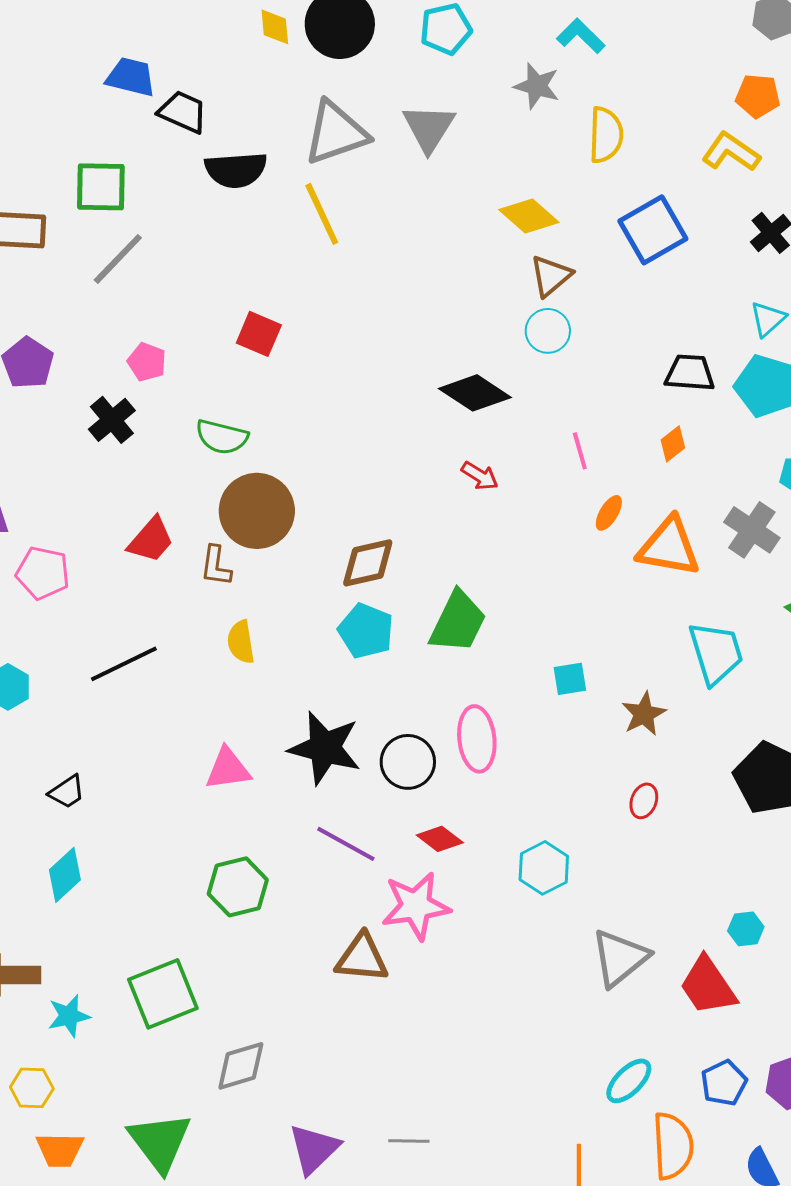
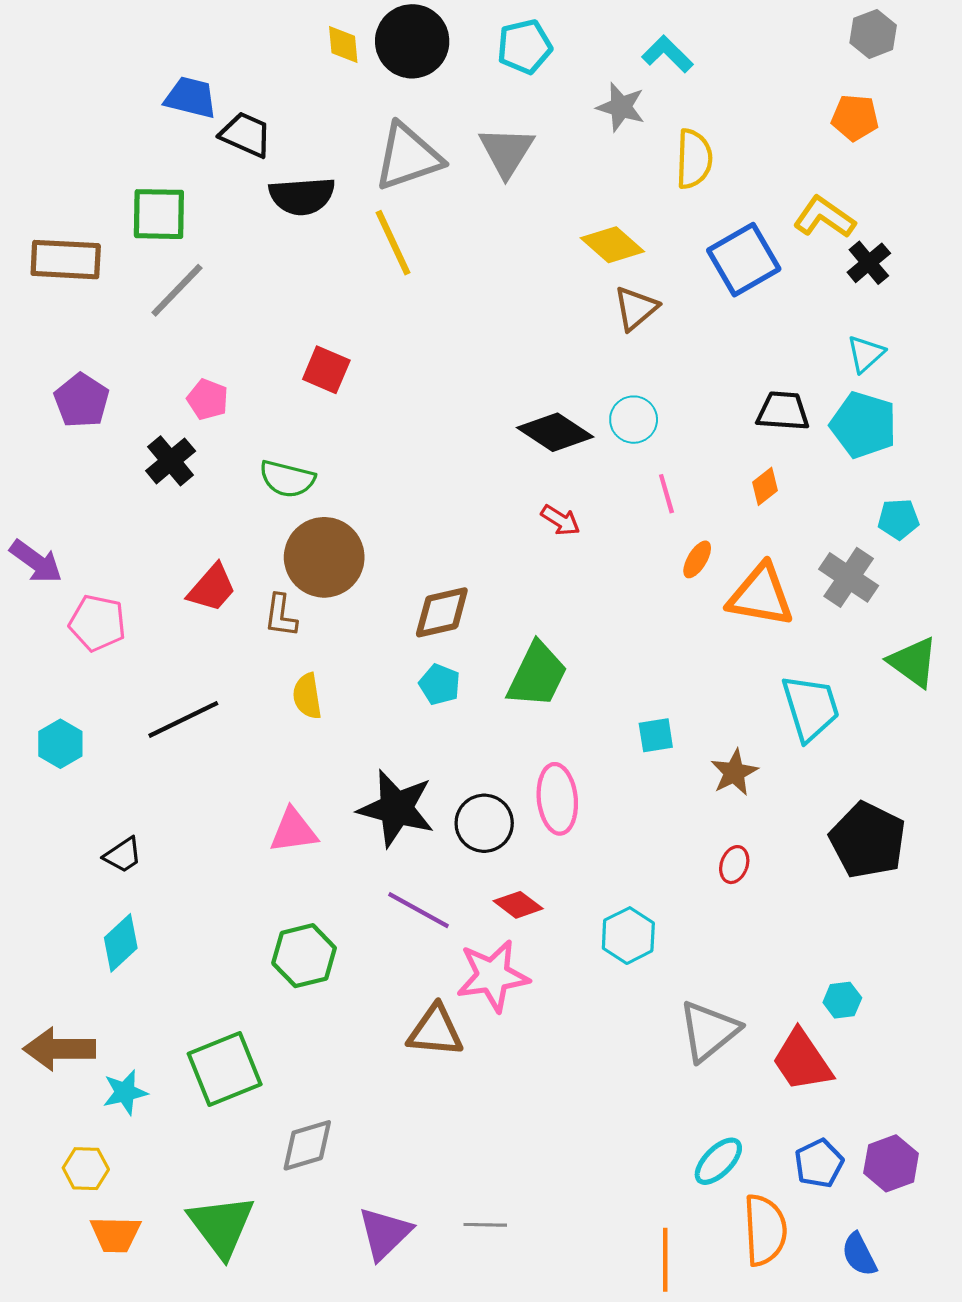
yellow L-shape: (731, 152) -> (824, 217), moved
cyan circle: (548, 331) -> (634, 420), moved
cyan pentagon: (366, 631) -> (440, 684), size x0.7

